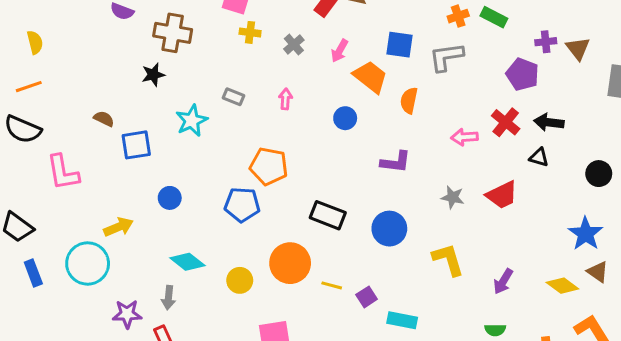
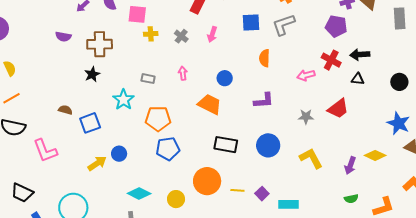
orange trapezoid: (370, 77) -> (210, 104), moved
orange pentagon: (269, 166) -> (158, 119), moved
yellow arrow: (118, 227) -> (97, 163), moved
yellow diamond: (562, 286) -> (375, 155), moved

